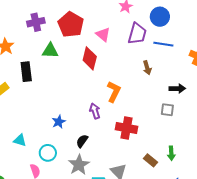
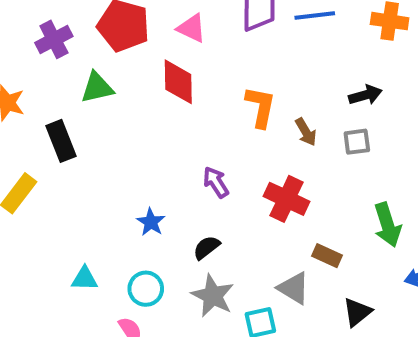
brown arrow: (147, 68) -> (306, 132), moved
orange L-shape: (114, 92) -> (260, 107), moved
red cross: (126, 128) -> (287, 199), turned 30
black semicircle: (82, 141) -> (207, 247), turned 32
green arrow: (171, 153) -> (387, 225), size x1.5
brown rectangle: (151, 160) -> (327, 256), moved

